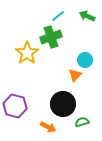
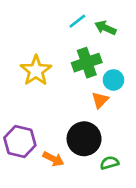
green arrow: (87, 16) -> (105, 28), moved
green cross: (51, 37) -> (87, 63), moved
orange arrow: (48, 127) -> (53, 159), moved

